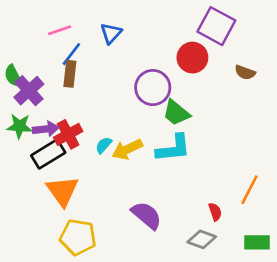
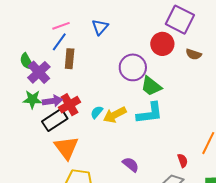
blue line: (71, 54) -> (59, 42), moved
brown semicircle: (245, 72) -> (194, 54), moved
purple semicircle: (147, 215) -> (131, 165), size x0.7

